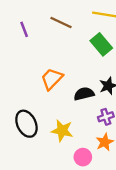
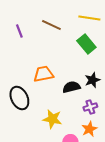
orange trapezoid: (52, 79) -> (43, 74), turned 35
black ellipse: (26, 124) -> (19, 98), moved

